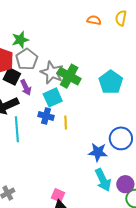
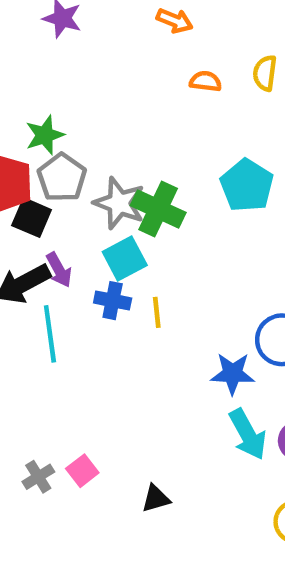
cyan pentagon: (111, 82) -> (247, 185), moved
purple arrow: (26, 87) -> (59, 270), moved
pink square: (58, 195) -> (82, 471), moved, turned 32

